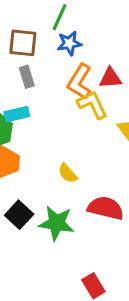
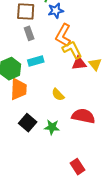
red triangle: (110, 78) -> (79, 63), moved
cyan rectangle: (17, 114) -> (36, 61), moved
green star: (56, 223) -> (52, 127), size x0.7

